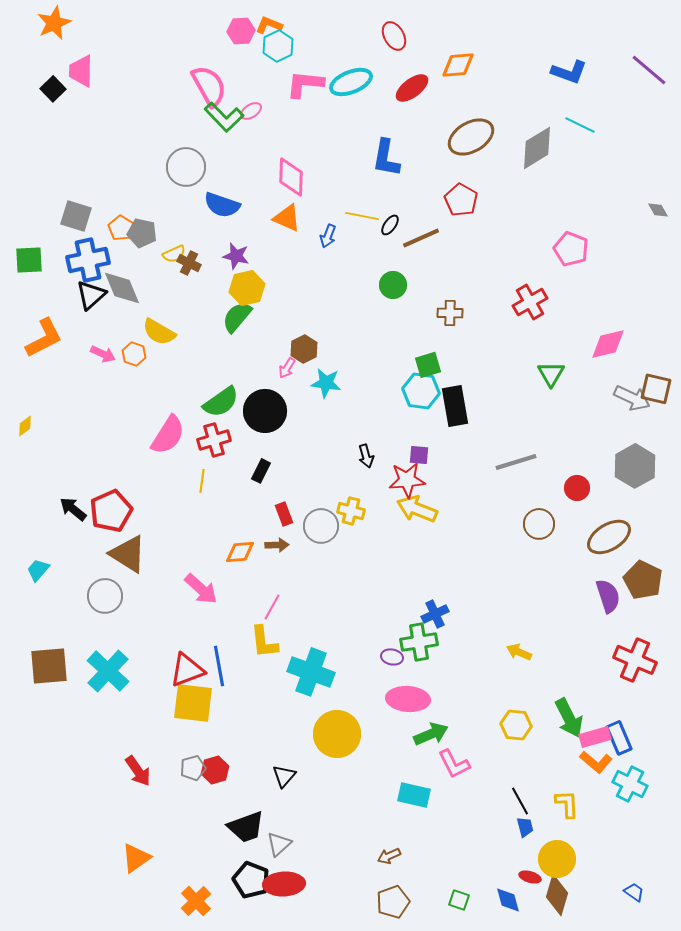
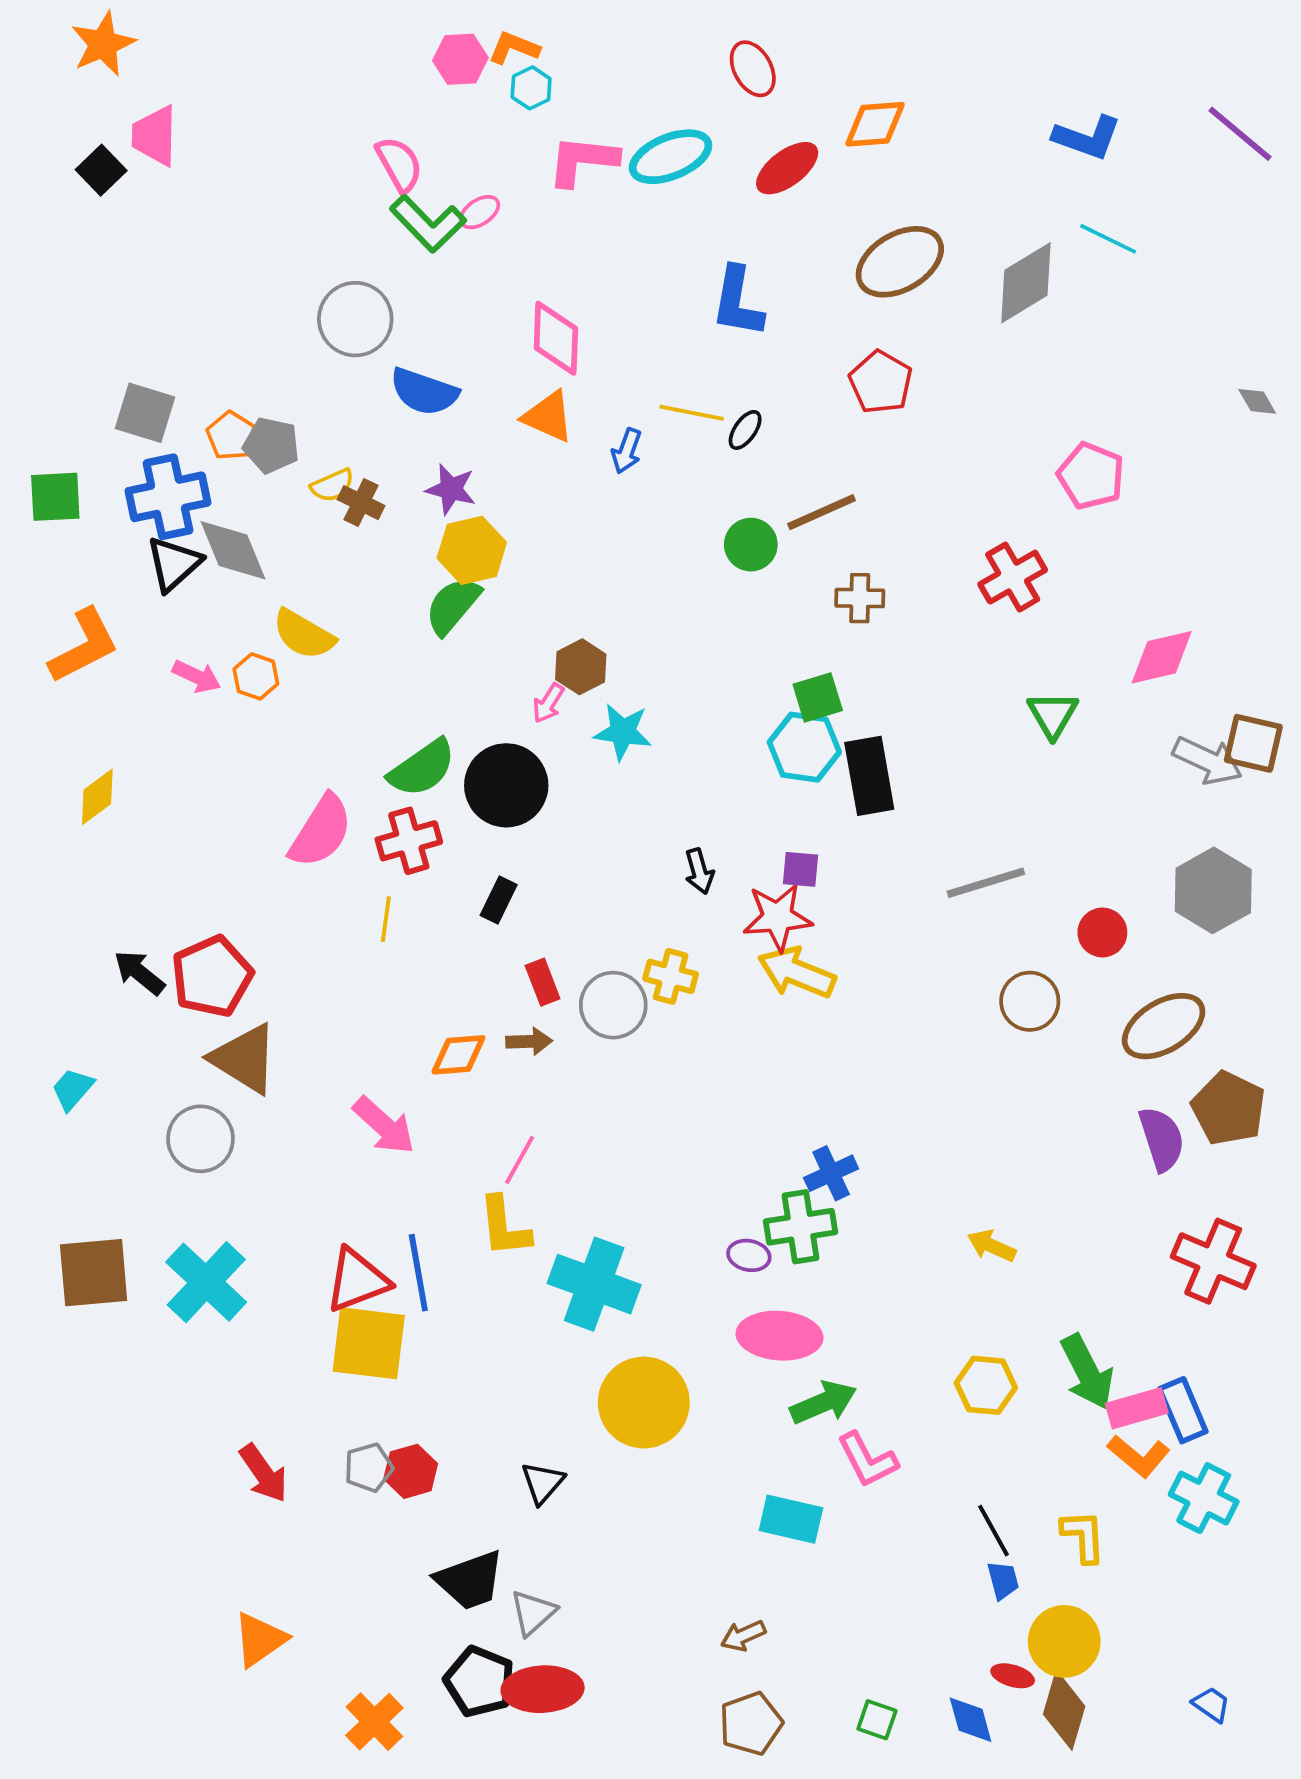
cyan hexagon: (278, 46) -> (531, 88), size x0.7
pink semicircle: (209, 86) -> (399, 164), size x0.7
brown line: (421, 238) -> (822, 512), moved
yellow diamond: (25, 426) -> (97, 797), moved, size x1.4

